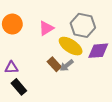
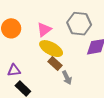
yellow ellipse: (71, 46) -> (51, 49), moved
gray arrow: (67, 65) -> (67, 78), moved, turned -72

